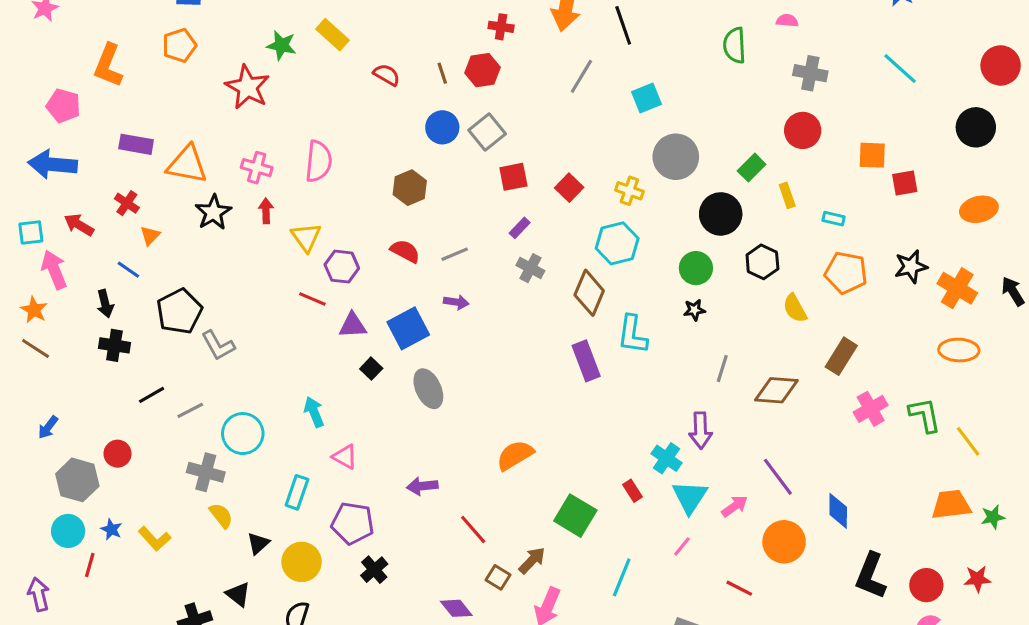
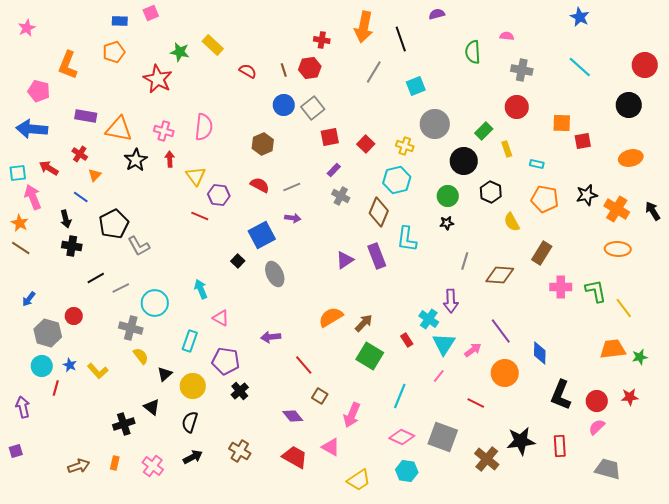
purple triangle: (353, 325) -> (345, 260), moved, turned -30
pink cross: (871, 409) -> (561, 287), turned 30
brown arrow: (532, 560) -> (364, 323), moved

